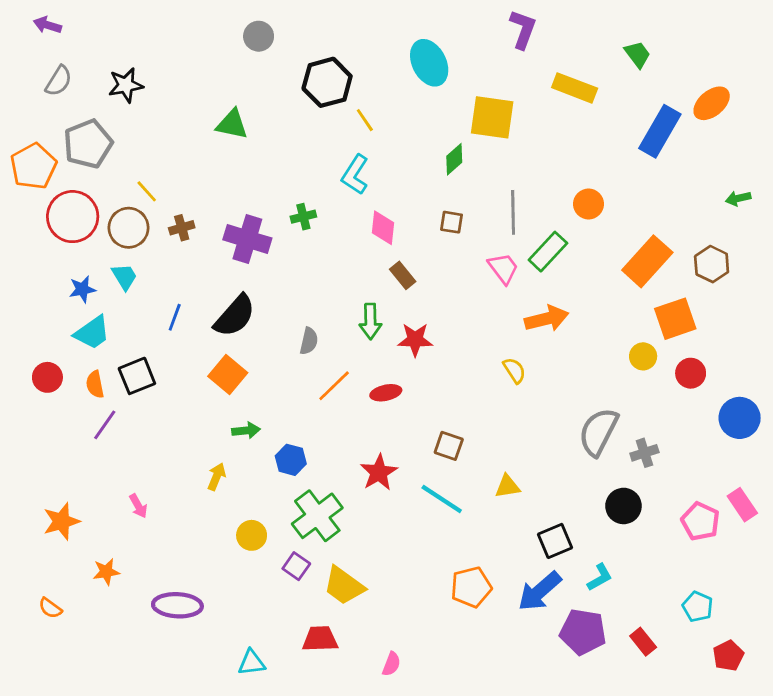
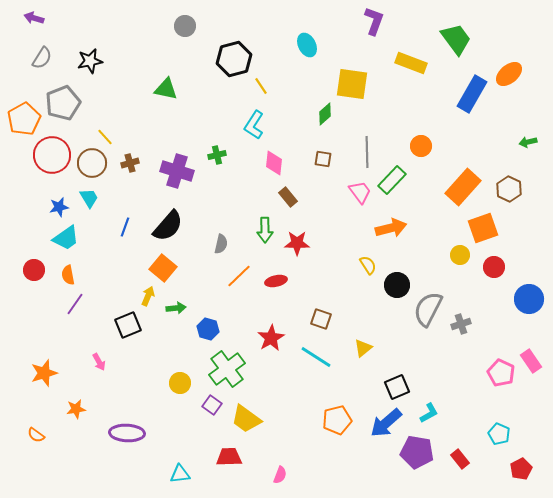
green trapezoid: (637, 54) -> (456, 39), size x1.6
cyan ellipse: (429, 63) -> (307, 45), size x0.7
black square: (137, 376) -> (128, 325), moved
yellow arrow: (217, 477) -> (148, 296), moved
yellow triangle: (507, 486) -> (363, 348), turned -30
black circle: (623, 506) -> (397, 285), moved

